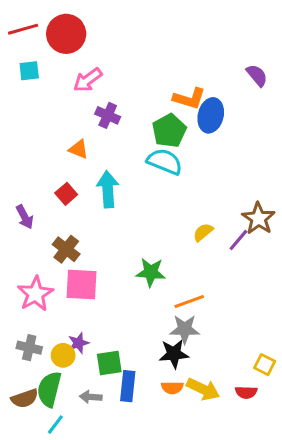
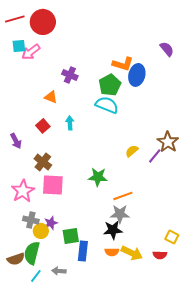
pink arrow: (88, 80) -> (31, 52), moved
cyan arrow: (108, 189) -> (70, 123), size x0.6
gray cross: (29, 348) -> (31, 220), moved
gray arrow: (91, 397) -> (59, 271), moved

